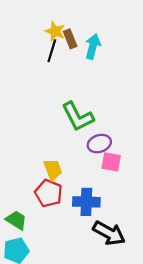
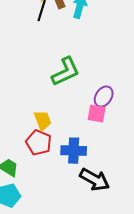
green L-shape: (78, 117) -> (66, 72), turned -88
purple ellipse: (99, 144) -> (104, 97), moved, turned -40

